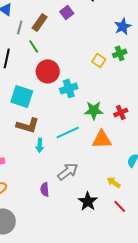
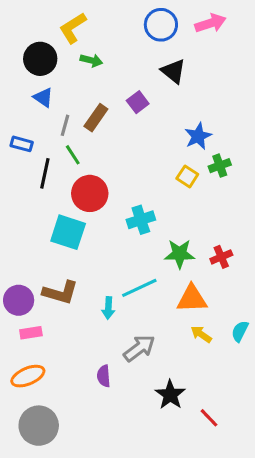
blue star: (123, 26) -> (198, 136), moved
green line: (34, 46) -> (73, 155), moved
red circle: (48, 71) -> (90, 193), moved
brown L-shape: (28, 125) -> (60, 292), moved
cyan arrow: (40, 145) -> (108, 308), moved
yellow arrow: (114, 182) -> (201, 334), moved
red line: (120, 206) -> (209, 418), moved

